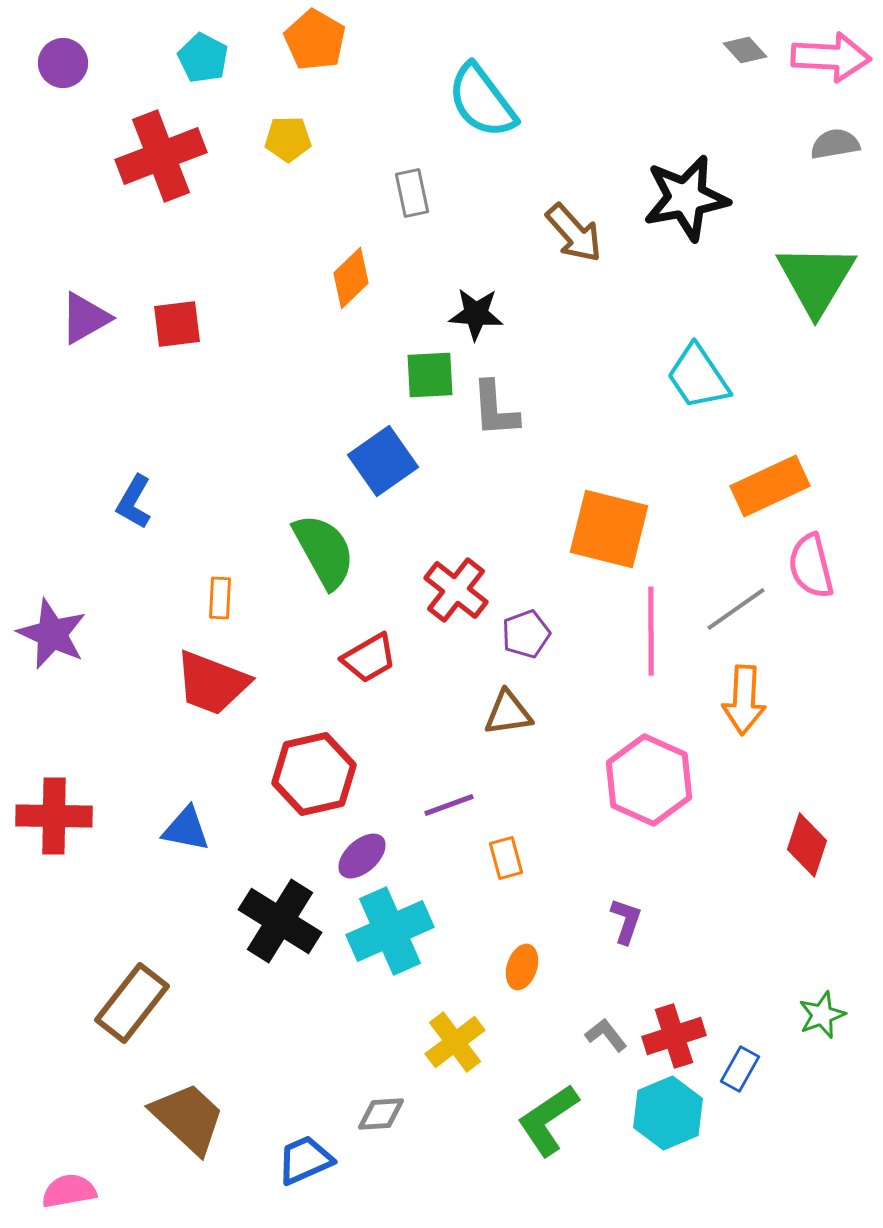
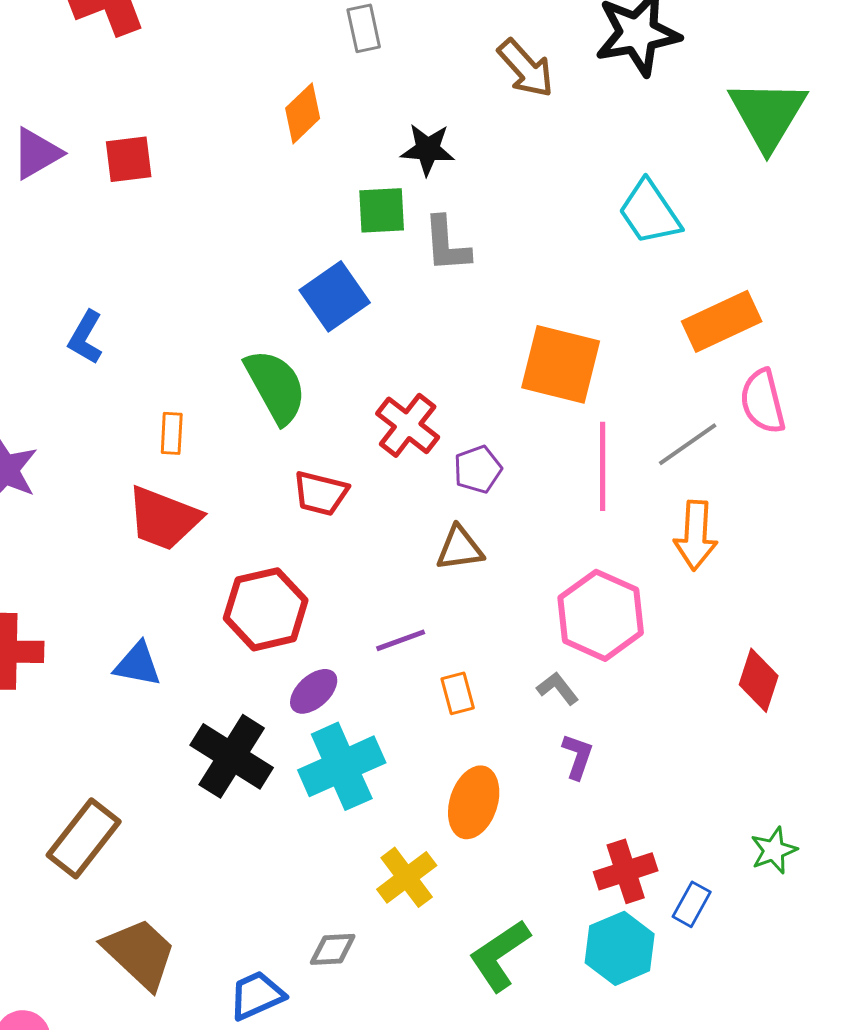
red trapezoid: (369, 658) -> (321, 493), turned 44
orange ellipse: (522, 967) -> (474, 802), size x1.6
gray L-shape: (606, 1035) -> (558, 688), moved

